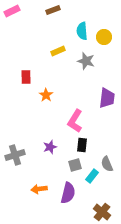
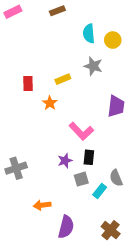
yellow rectangle: (58, 51) -> (63, 79), moved
pink L-shape: (75, 121) -> (81, 131), turned -75
purple star: (50, 147) -> (65, 161), moved
purple semicircle: (68, 193) -> (66, 227), moved

